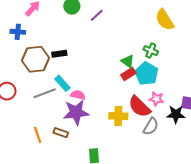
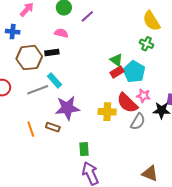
green cross: (151, 51) -> (146, 44), moved
pink semicircle: (78, 95) -> (61, 33), moved

